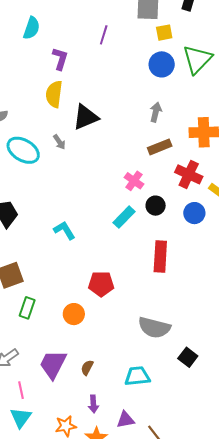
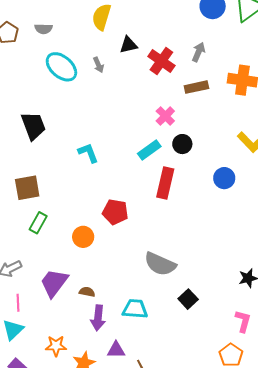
black triangle: (85, 117) -> (128, 45), size x0.7
red cross: (189, 174) -> (161, 61), moved
blue circle: (194, 213) -> (224, 178), moved
red rectangle: (160, 256) -> (165, 183), moved
brown semicircle: (87, 368) -> (87, 292), turned 63
purple arrow: (93, 404) -> (98, 318), moved, size x1.4

